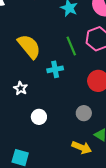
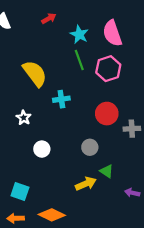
green line: (71, 46) -> (79, 60), moved
yellow arrow: (82, 147) -> (86, 184), turned -48

